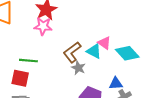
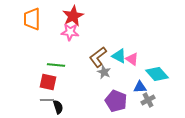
pink triangle: (104, 43) -> (132, 59), moved
cyan diamond: (127, 53) -> (157, 74), moved

